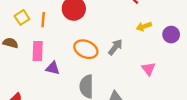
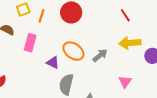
yellow arrow: (144, 26) -> (130, 43), size x1.5
purple triangle: (53, 68) -> (53, 63), moved

